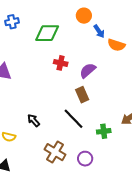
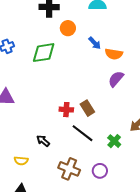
orange circle: (84, 16) -> (68, 28), moved
red cross: (61, 63) -> (66, 110), moved
purple semicircle: (88, 71) -> (116, 79), moved
green cross: (104, 131) -> (114, 141), turned -32

